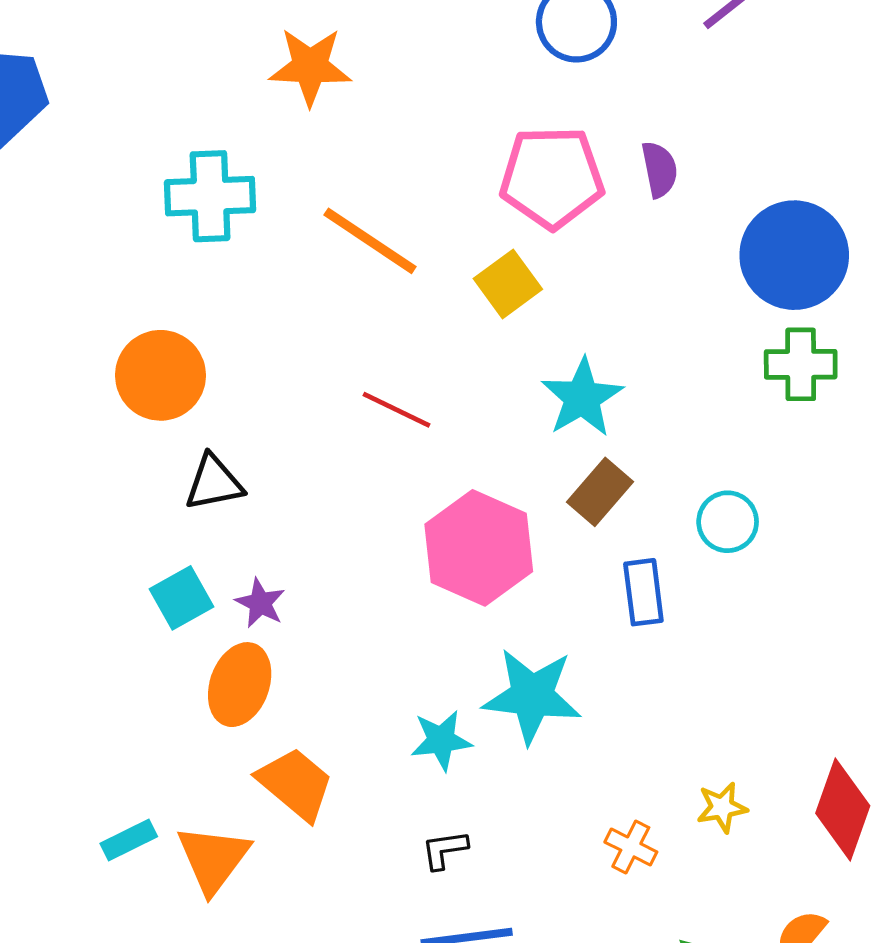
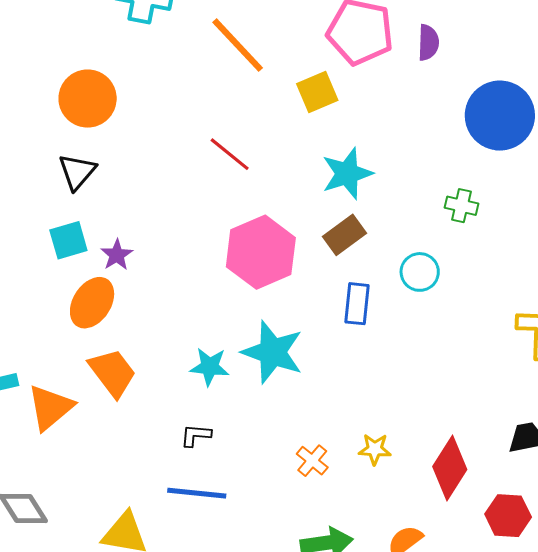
green cross: (801, 364) -> (461, 206), moved, size x0.7
black triangle: (214, 483) -> (77, 172), moved, turned -51

